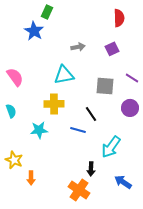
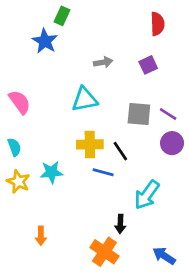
purple line: (132, 78) -> (168, 114), moved
yellow cross: (54, 104) -> (90, 144), moved
yellow star: (14, 160) -> (18, 182), moved
blue arrow: (123, 182) -> (164, 256), moved

